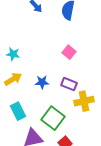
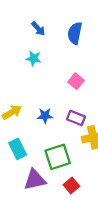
cyan star: (13, 54) -> (34, 58), moved
green square: (53, 118) -> (58, 157), turned 35

